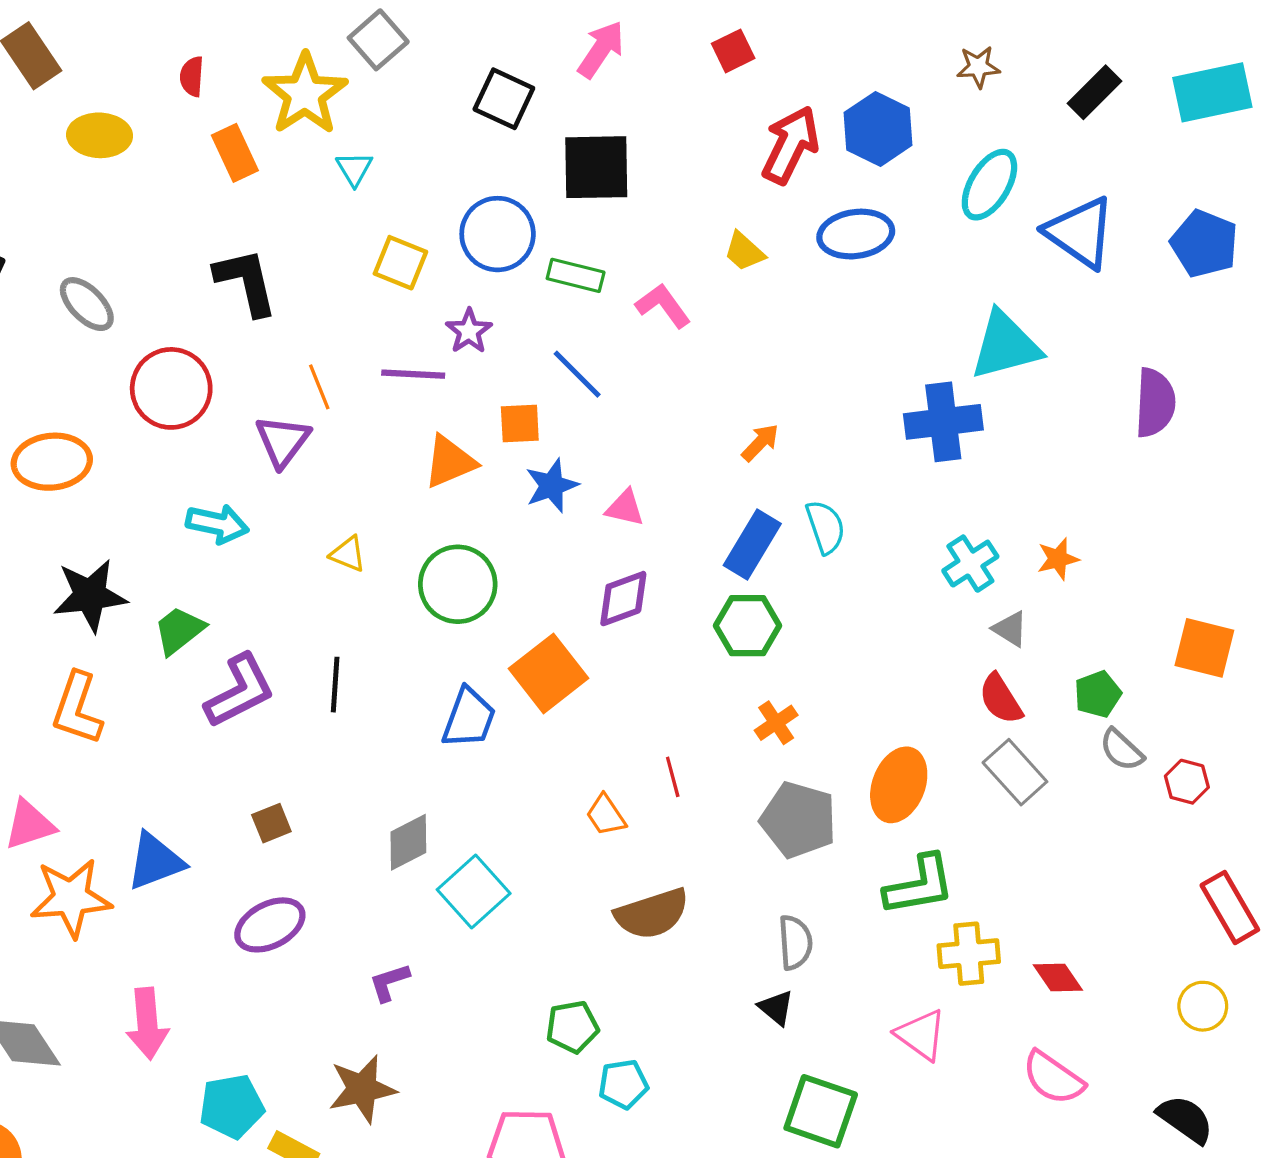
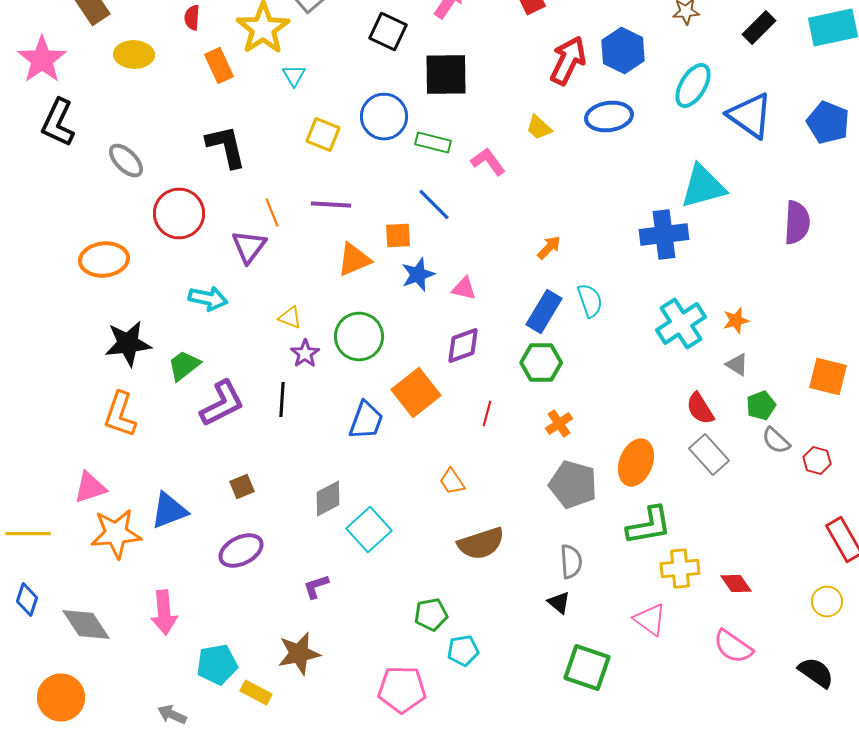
purple star: (469, 331) -> (305, 354), moved
cyan cross: (970, 564) -> (681, 324), size x1.4
gray triangle: (1010, 629) -> (737, 364), moved
red line: (673, 777) -> (487, 414), moved, turned 30

